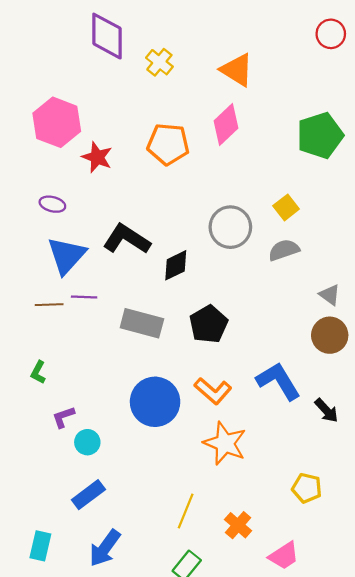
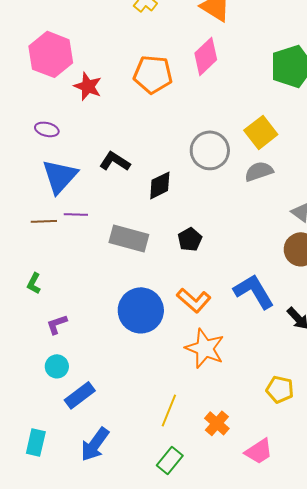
yellow square: (286, 207) -> (261, 132), size x1.4
black L-shape: (127, 239) -> (115, 161), size x0.7
black pentagon: (209, 324) -> (190, 239), size x0.7
cyan circle: (87, 442) -> (57, 366), moved

